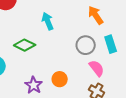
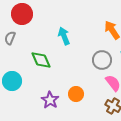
green diamond: (25, 45) -> (41, 60), turned 40

